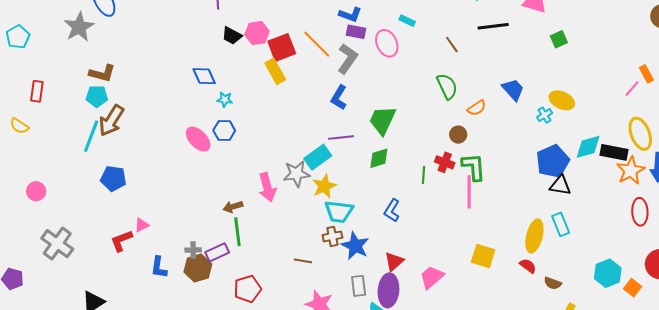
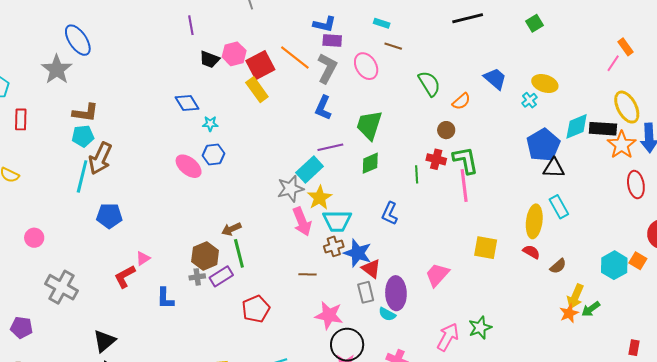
pink ellipse: (387, 43) -> (366, 66), moved
brown line: (452, 44) -> (393, 46), moved, turned -30
red rectangle: (37, 91) -> (21, 119), moved
pink arrow: (267, 187) -> (302, 222), moved
red triangle: (394, 261) -> (371, 269), moved, turned -35
brown hexagon: (198, 268) -> (205, 256), moved
cyan hexagon: (608, 273) -> (614, 265), moved
brown semicircle: (553, 283) -> (558, 266), turned -54

